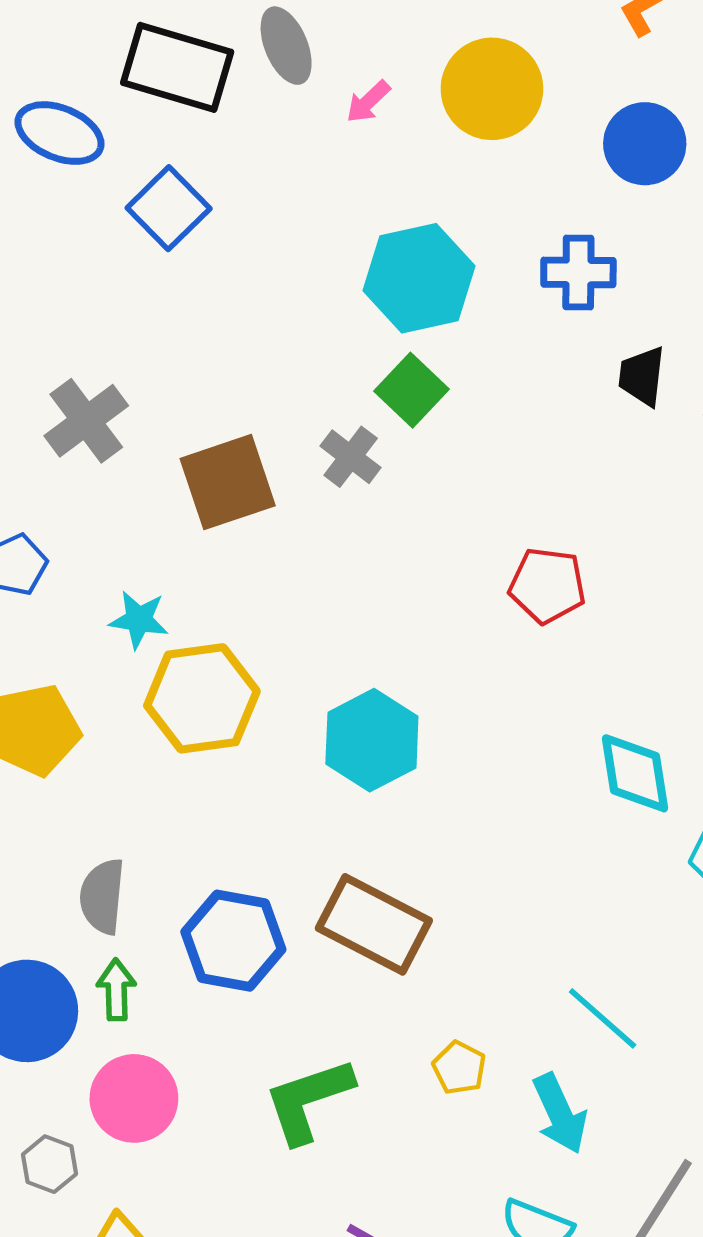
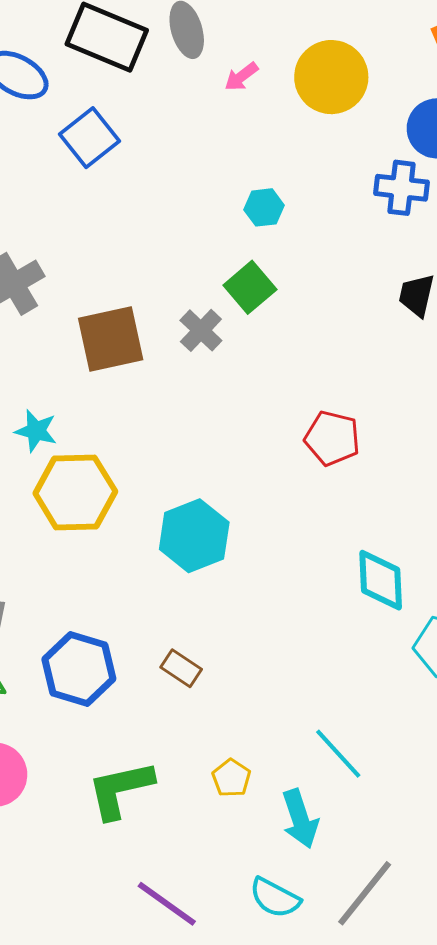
blue cross: (578, 272) -> (402, 188), moved
cyan hexagon: (419, 278) -> (264, 207), size x0.5
brown rectangle: (374, 924) -> (181, 668), size x0.5

